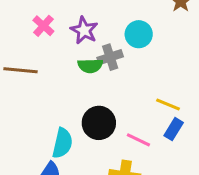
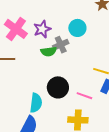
pink cross: (43, 26) -> (16, 29), size x1.6
purple star: (84, 30) -> (42, 29), turned 30

